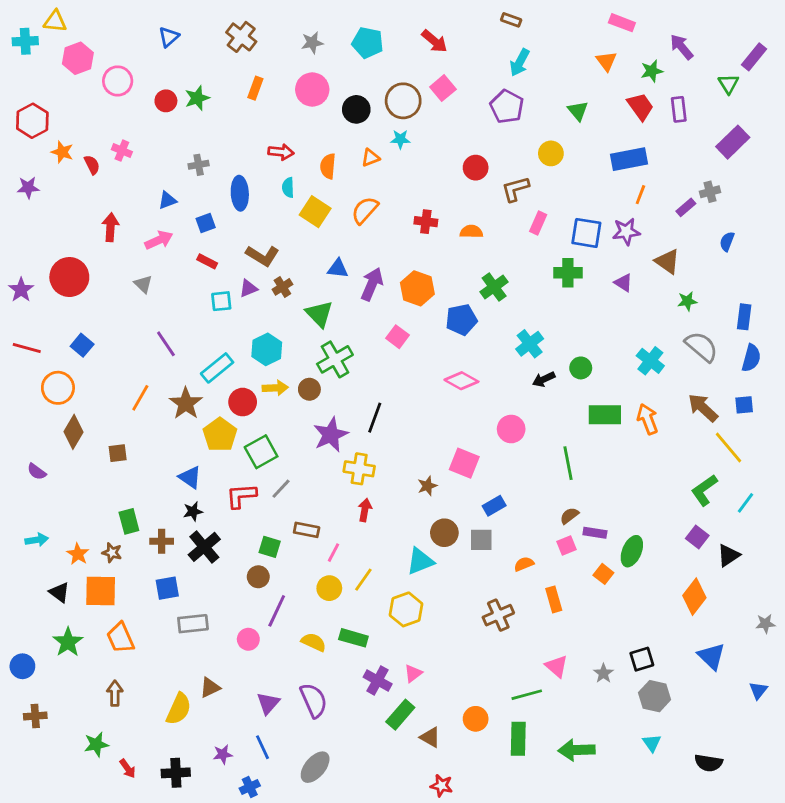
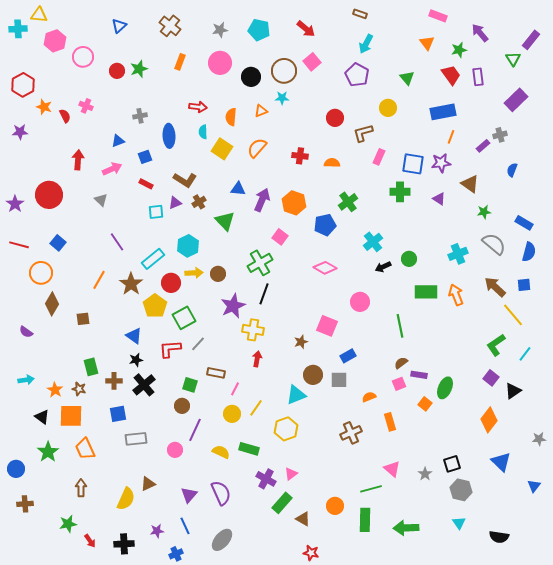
blue rectangle: (744, 317) -> (524, 223), turned -66
green cross: (335, 359) -> (260, 263), moved
cyan cross: (650, 361) -> (458, 254), turned 30

